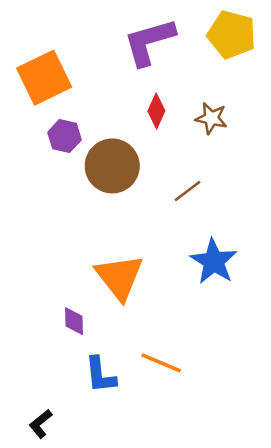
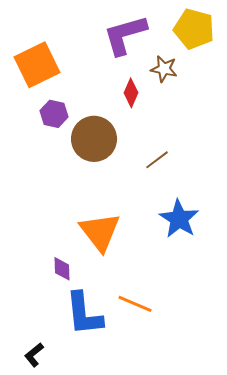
brown star: (211, 118) -> (164, 69), moved
blue L-shape: (100, 375) -> (84, 314), size x1.4

